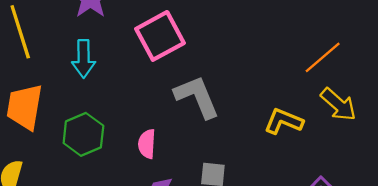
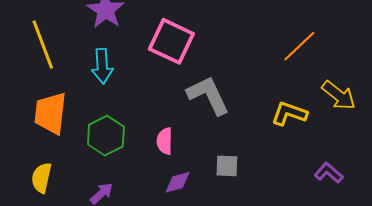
pink square: (160, 36) -> (171, 41), turned -33
orange line: (323, 57) -> (299, 46), moved

